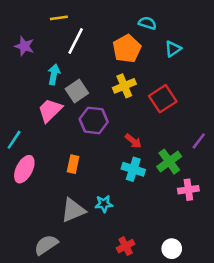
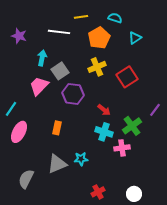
yellow line: (59, 18) -> (81, 17), moved
white line: (76, 41) -> (59, 32), turned 70
pink cross: (188, 190) -> (122, 148), moved
gray semicircle: (46, 245) -> (26, 179), moved, turned -30

